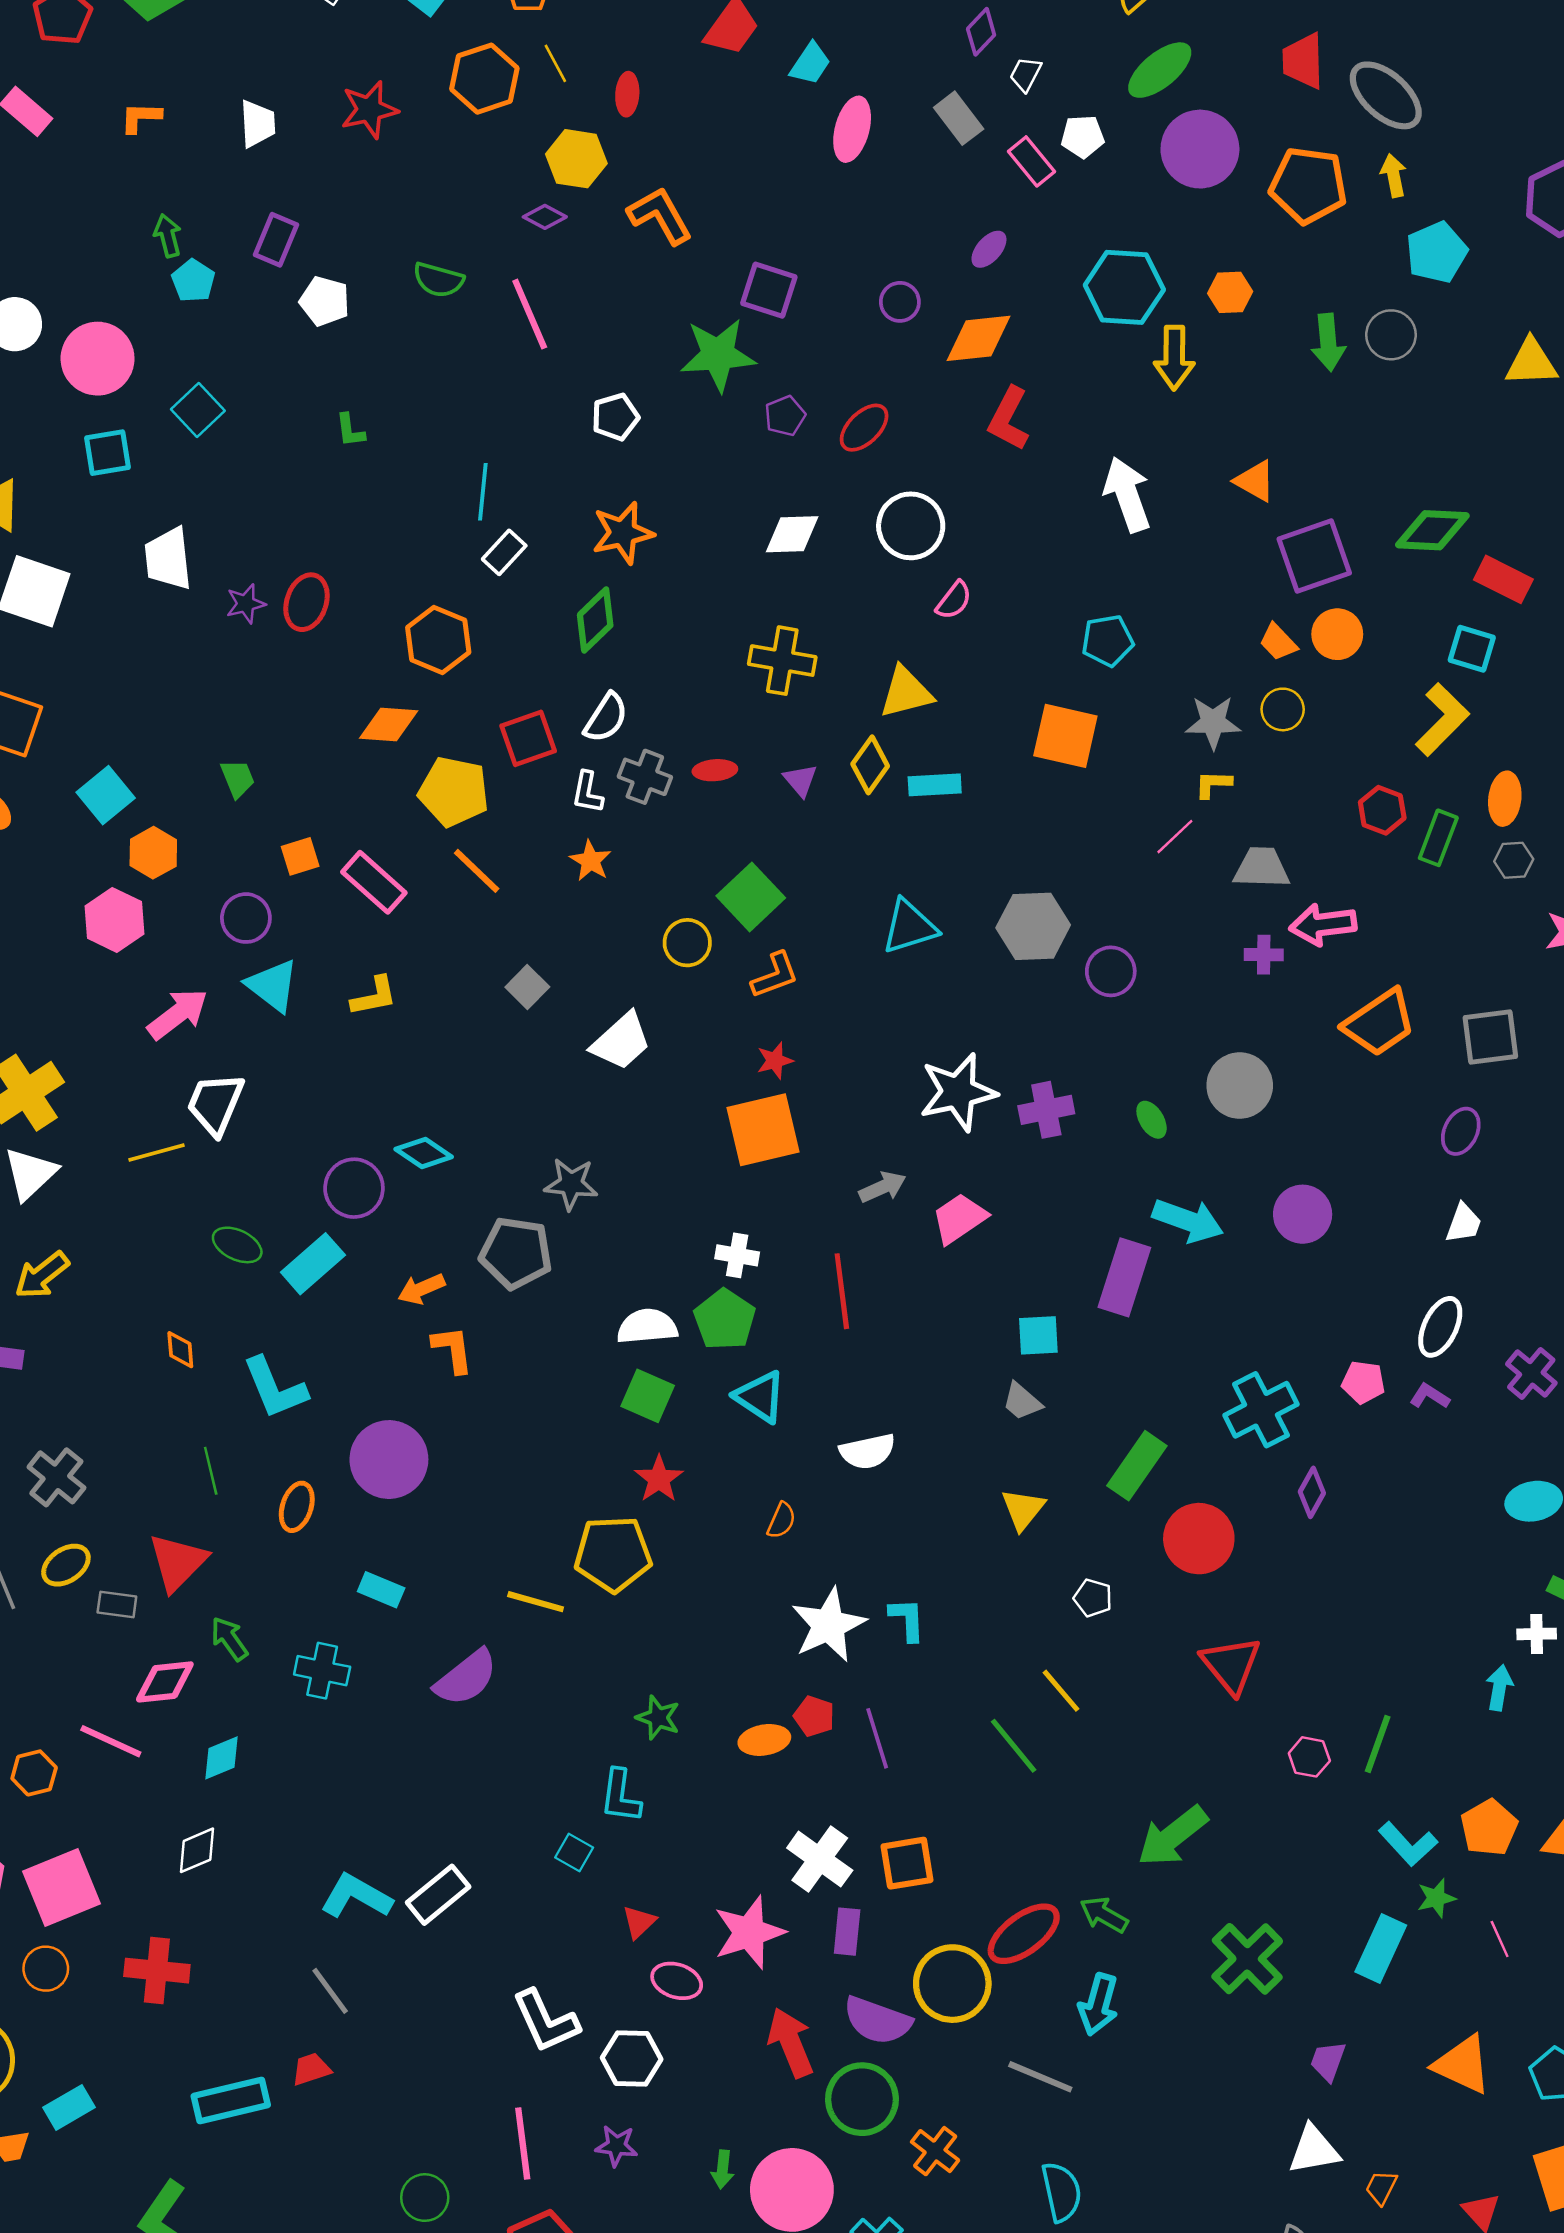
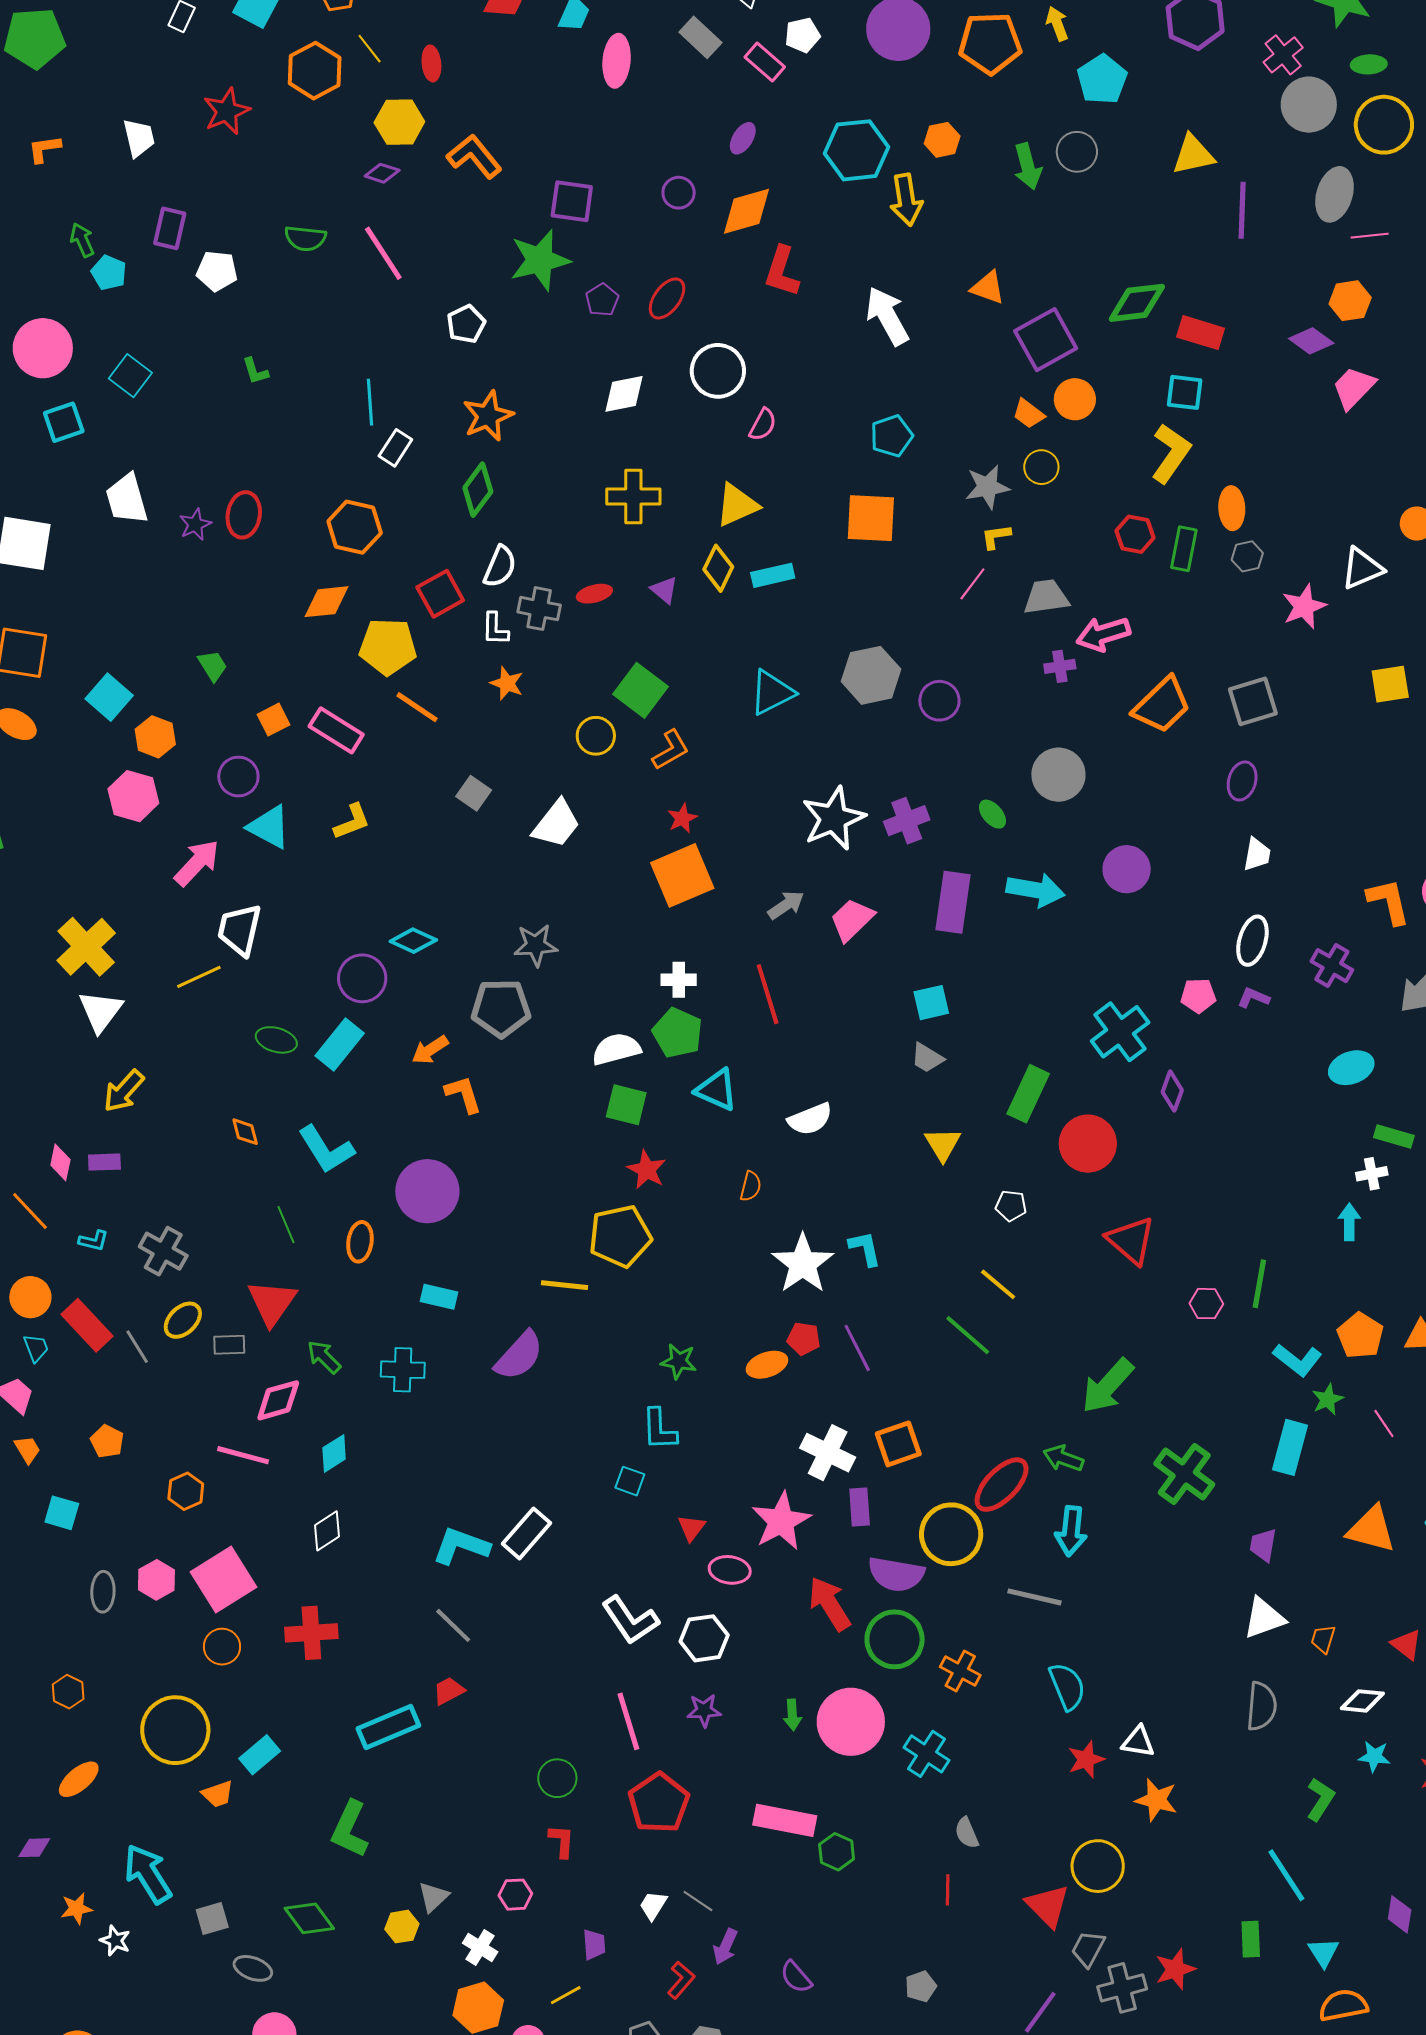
purple rectangle: (1124, 1277) -> (953, 902), moved

